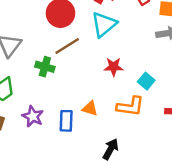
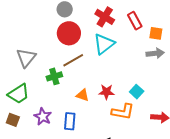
green cross: (45, 67) -> (54, 76), turned -35
red star: (114, 67) -> (107, 92), moved
orange triangle: (90, 108) -> (83, 95), moved

